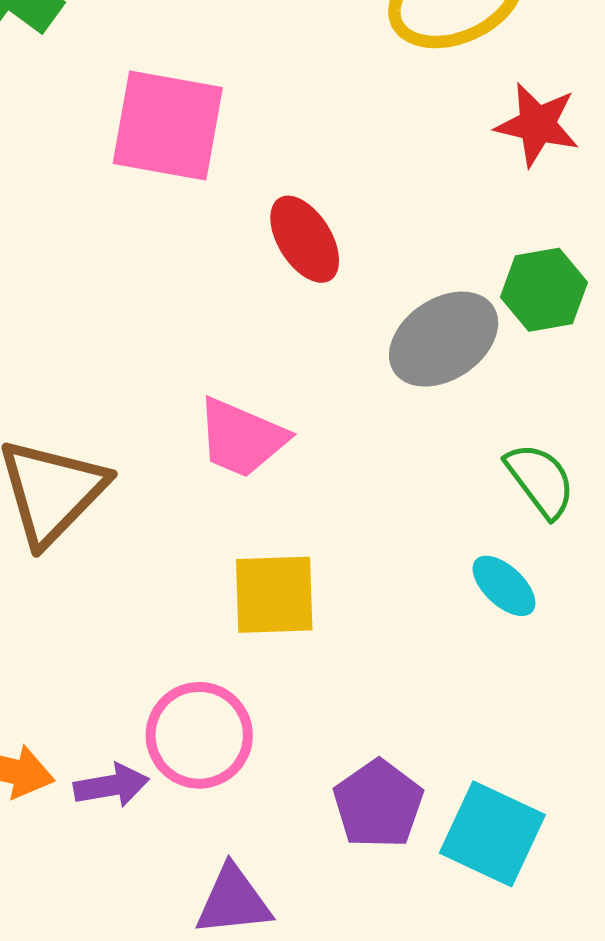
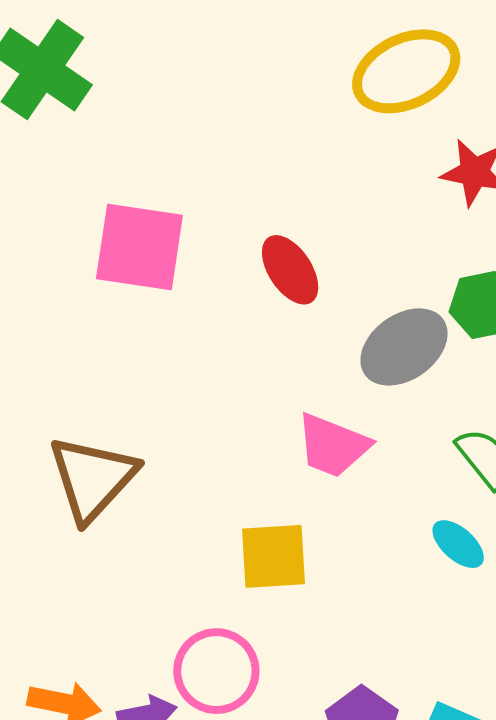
pink square: (168, 126) -> (139, 247), moved
pink trapezoid: (242, 438) -> (333, 446), moved

